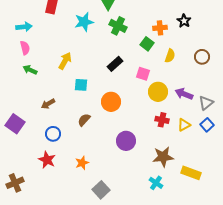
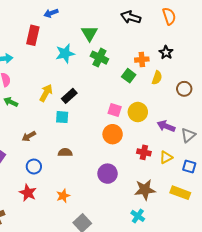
yellow semicircle: (170, 56) -> (157, 78), moved
black rectangle: (115, 64) -> (69, 96), moved
pink square: (143, 74) -> (115, 110), moved
yellow circle: (158, 92) -> (138, 112), moved
orange circle: (111, 102) -> (113, 134), moved
brown semicircle: (84, 120) -> (65, 152), turned 48
blue square: (207, 125) -> (189, 167), moved, turned -32
yellow rectangle: (191, 173) -> (180, 193), moved

